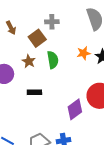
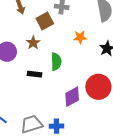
orange star: (84, 53) -> (80, 37), moved
green semicircle: (53, 60) -> (56, 62), moved

